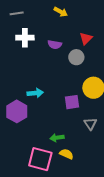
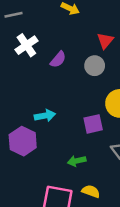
white cross: (25, 38) -> (26, 45), turned -30
purple semicircle: (55, 45) -> (58, 59), moved, turned -56
green arrow: (57, 138) -> (77, 161), moved

